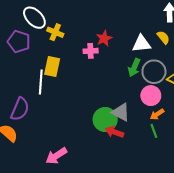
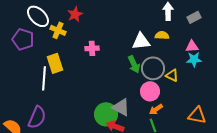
yellow semicircle: (163, 37) -> (162, 35), turned -48
red star: (104, 38) -> (75, 14), moved
yellow rectangle: (52, 66) -> (55, 63), turned -30
green arrow: (134, 68) -> (134, 64), turned -48
purple semicircle: (20, 109) -> (37, 117), moved

